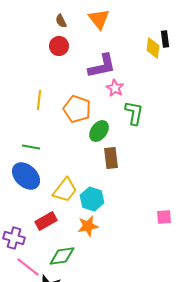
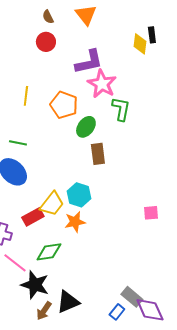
pink star: (115, 88) -> (102, 84), size x1.6
yellow trapezoid: (65, 190) -> (52, 204), moved

